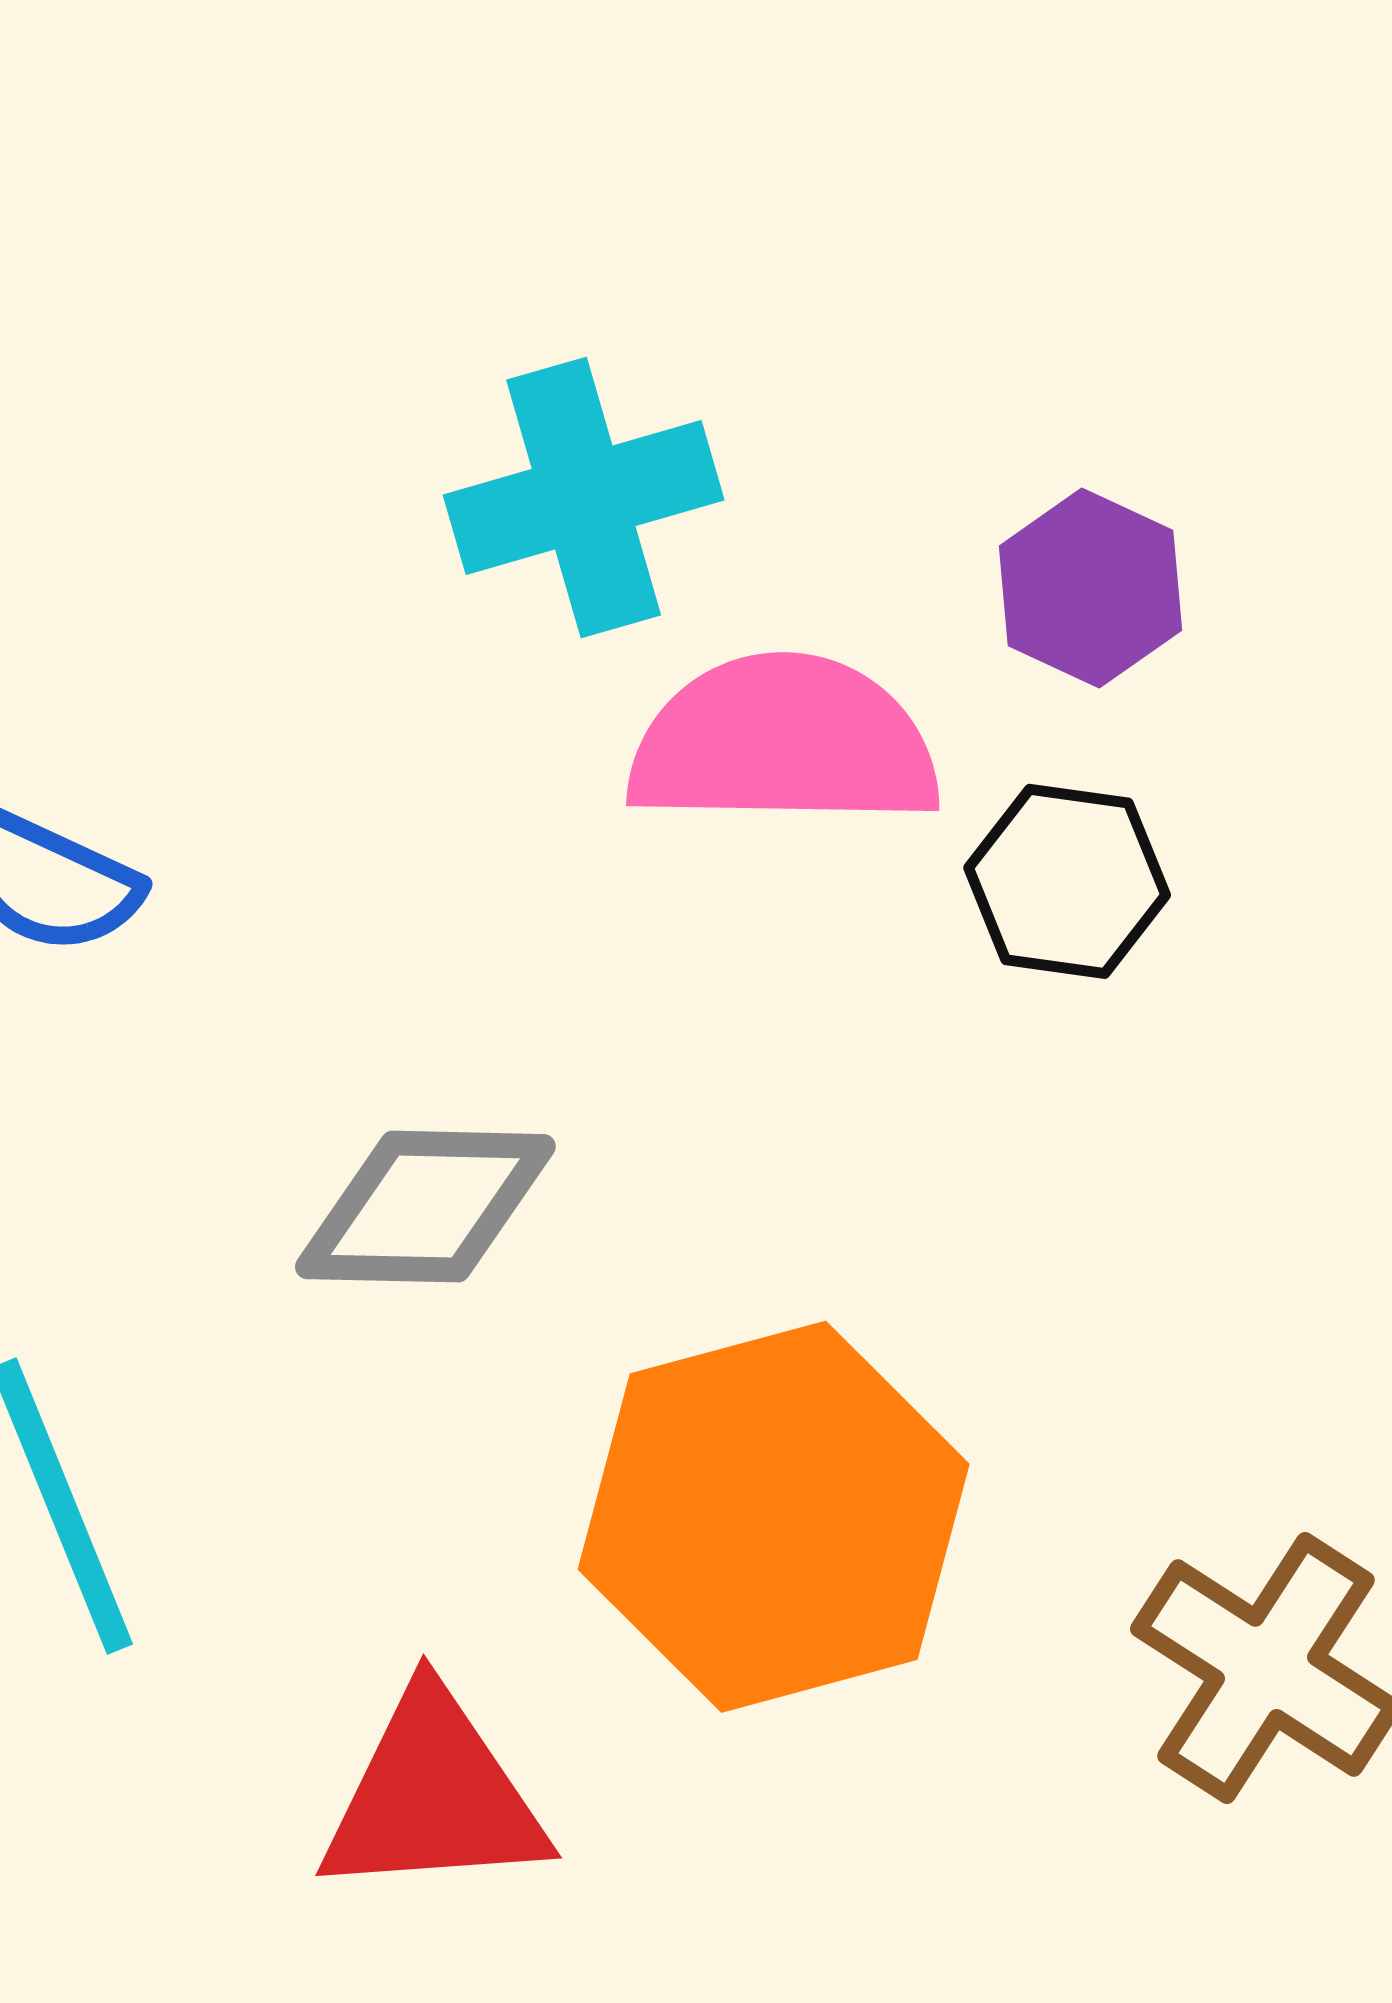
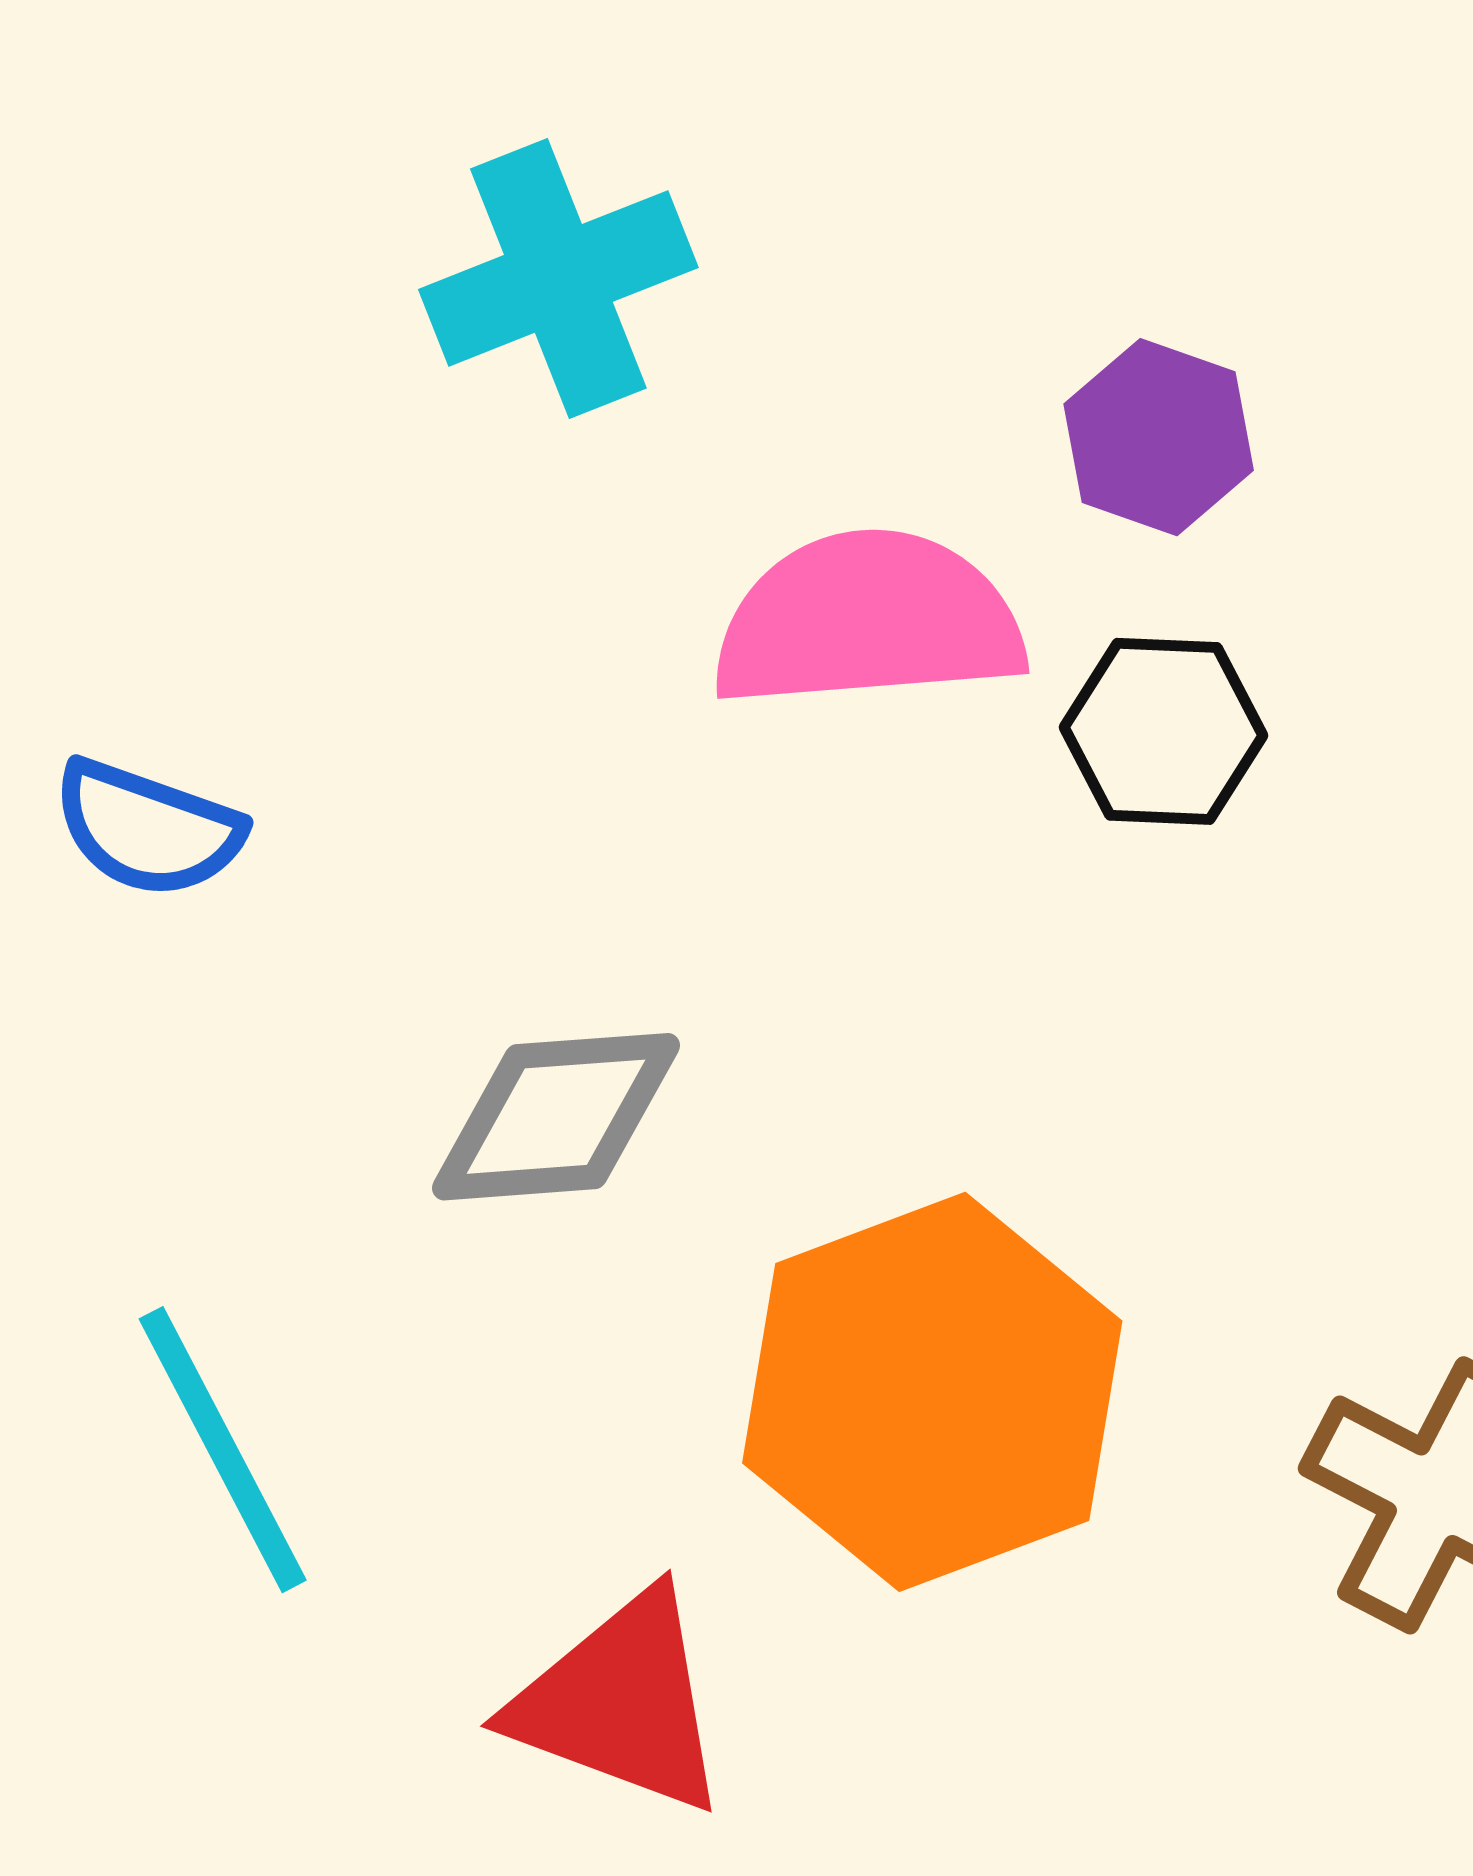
cyan cross: (584, 497) -> (558, 278), moved
red triangle: (434, 1796) -> (621, 1702), turned 30

